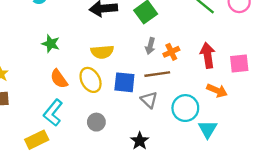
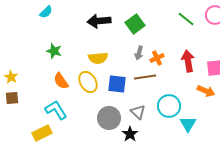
orange arrow: (217, 90) -> (206, 91), moved
gray triangle: (149, 100) -> (138, 112), moved
cyan L-shape: (53, 113) -> (56, 110), turned 110
gray circle: (96, 122) -> (109, 118), moved, size x1.5

